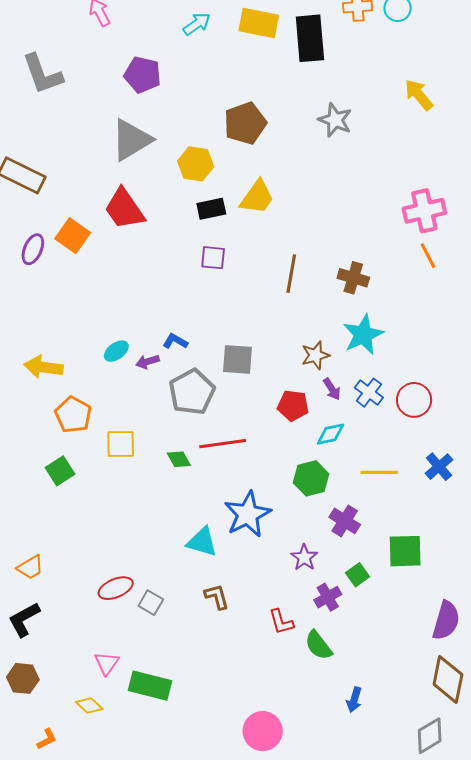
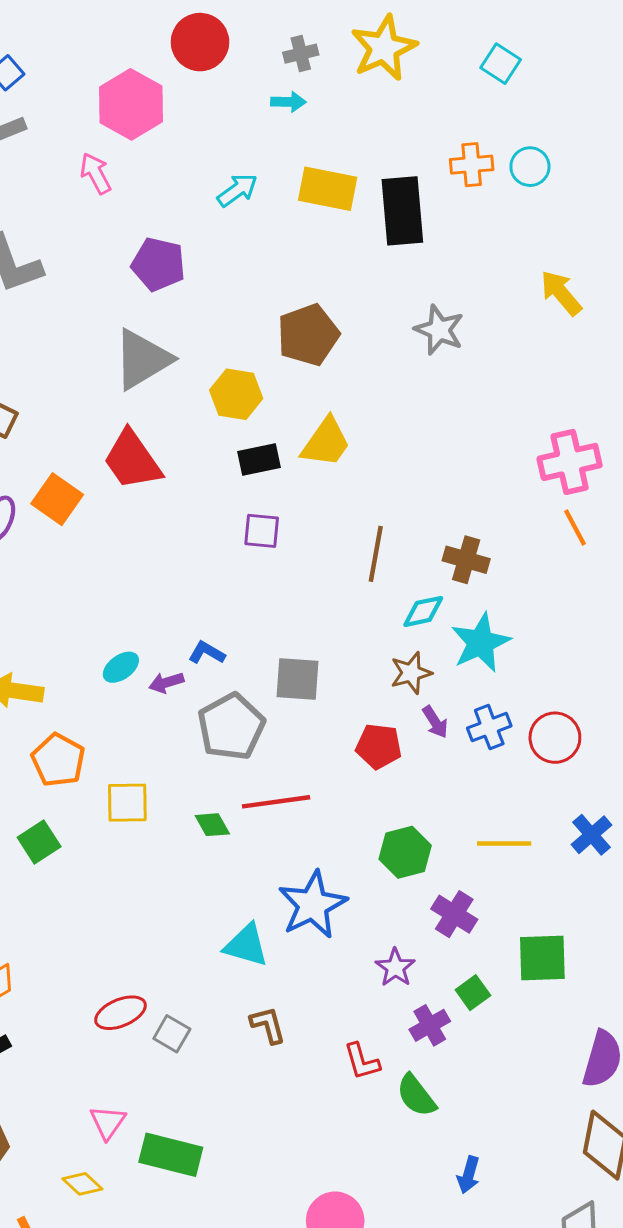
blue cross: (369, 393) -> (489, 727), turned 32
cyan diamond: (330, 434) -> (423, 611), moved

